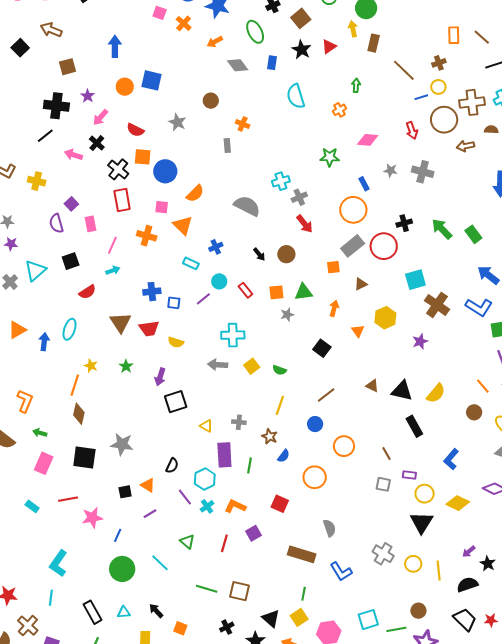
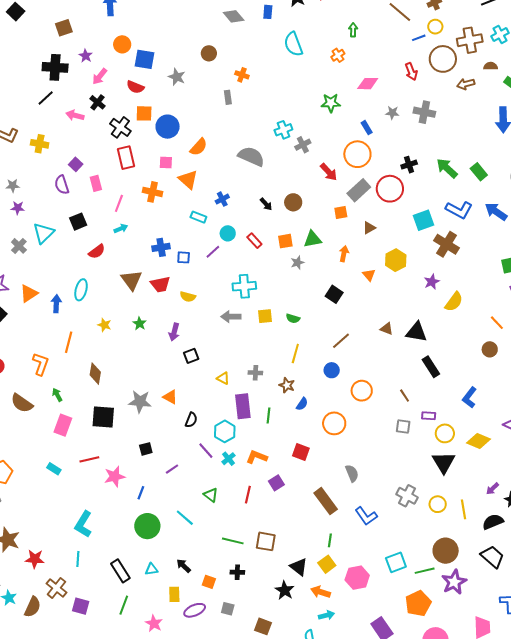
blue square: (152, 80) -> (145, 59), moved
red arrow: (305, 224) -> (329, 172), moved
blue L-shape: (479, 307) -> (459, 210), moved
yellow square: (252, 366) -> (265, 316), turned 35
orange line: (75, 385) -> (69, 342), moved
yellow semicircle: (436, 393) -> (454, 302), moved
black square: (176, 402) -> (191, 356), size x0.7
green arrow: (40, 433) -> (57, 395), turned 48
orange triangle: (148, 485) -> (170, 397), moved
brown rectangle: (302, 554) -> (326, 501), turned 40
brown circle: (418, 611) -> (446, 551), size x1.6
black cross: (227, 627) -> (237, 572), moved, turned 32

